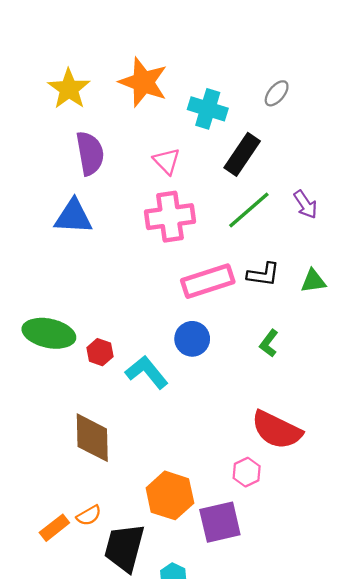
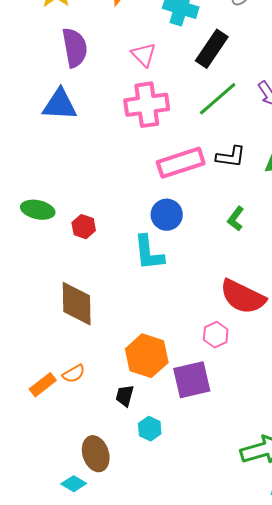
green ellipse: (49, 333) -> (38, 210), size x0.7
cyan L-shape: (147, 372) -> (149, 253), moved, turned -147
black trapezoid: (124, 548) -> (125, 396), moved, size x0.5

